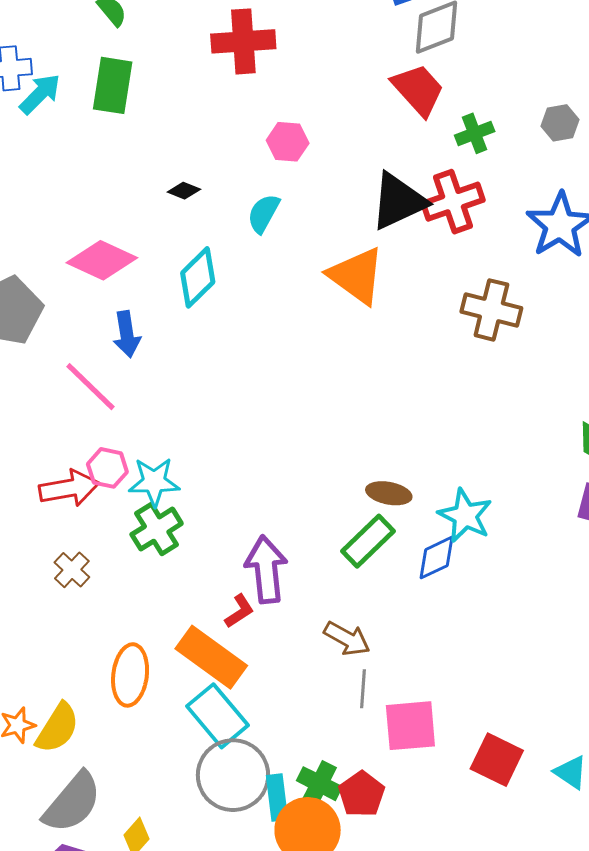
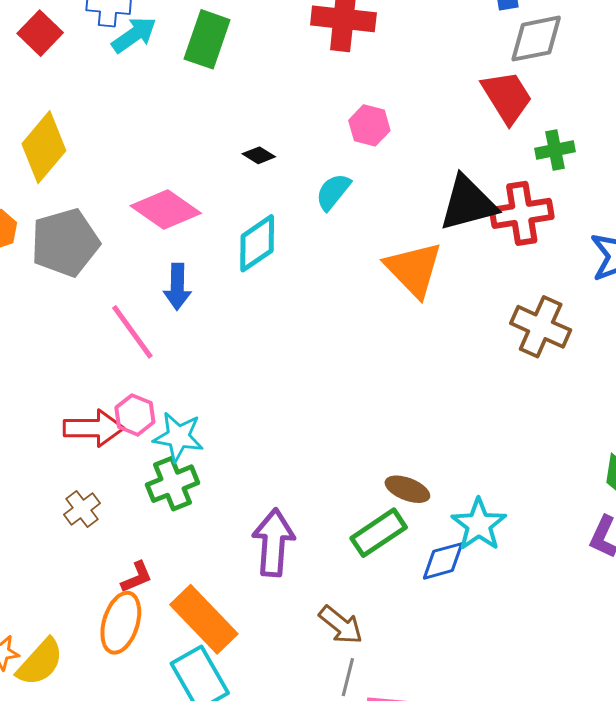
red L-shape: (239, 611) -> (137, 577), moved

